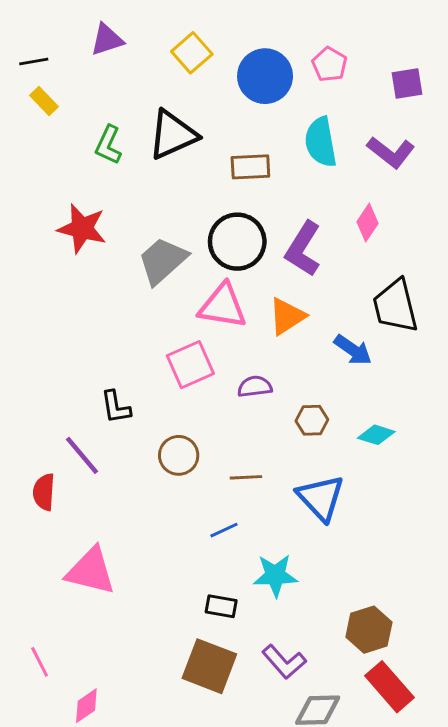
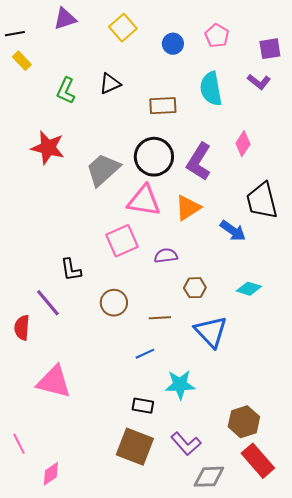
blue circle: (265, 76) -> (173, 44), size x0.6
black triangle: (173, 135) -> (110, 84), size x0.6
purple L-shape: (391, 152) -> (259, 82), moved, size x0.7
brown hexagon: (312, 420) -> (195, 288), moved

